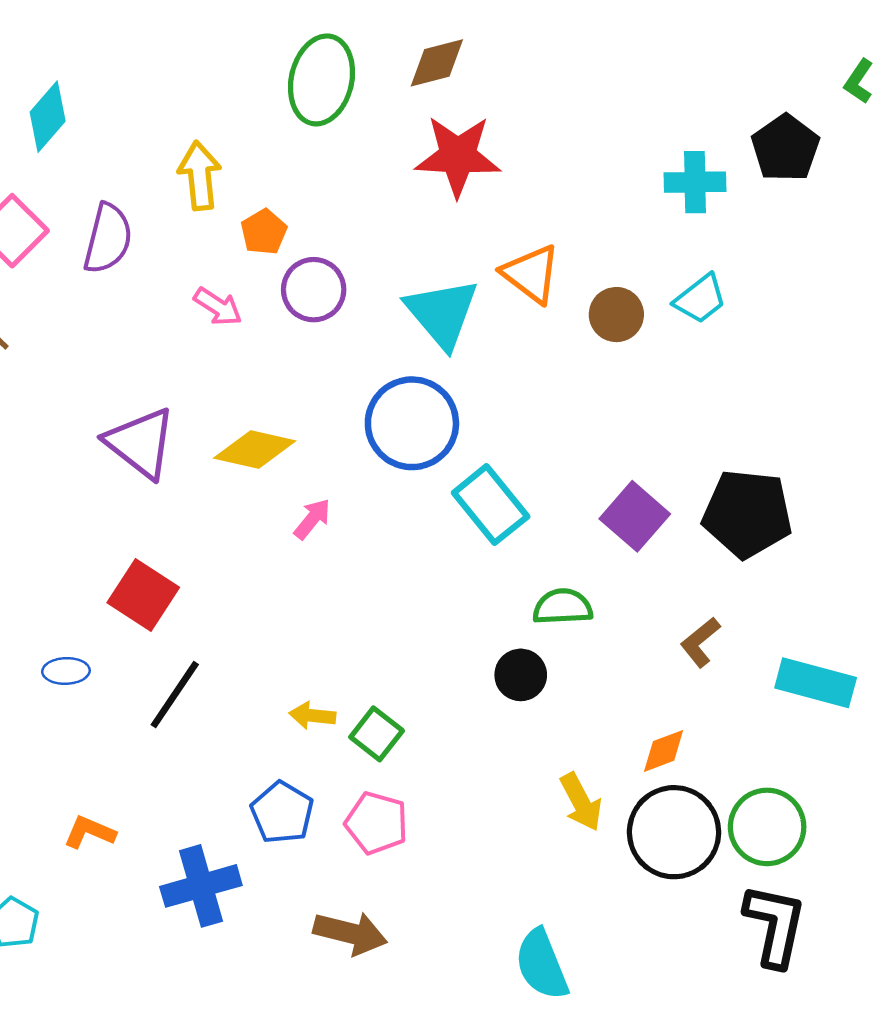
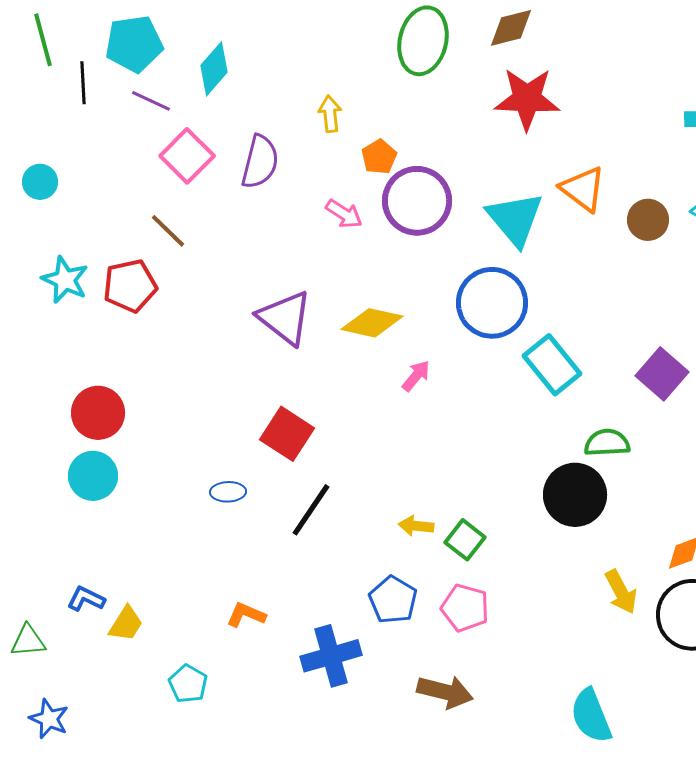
yellow arrow: (200, 176) -> (330, 114), size x0.7
purple circle: (314, 290) -> (417, 201), size x1.4
black circle: (521, 675) -> (575, 495), size x1.6

